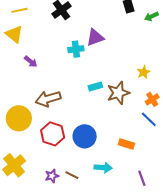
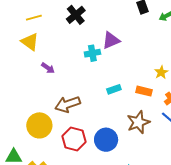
brown star: (118, 93) -> (138, 122), moved
orange rectangle: (126, 144) -> (144, 91), moved

